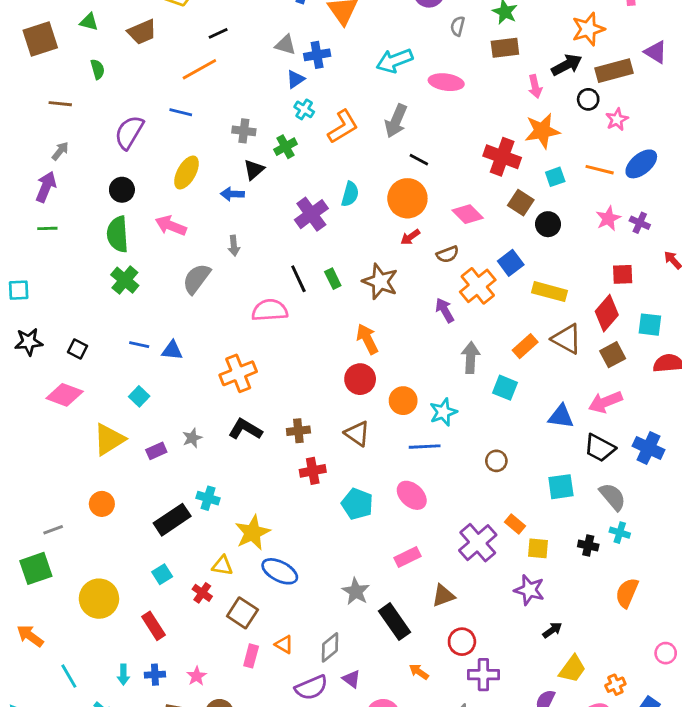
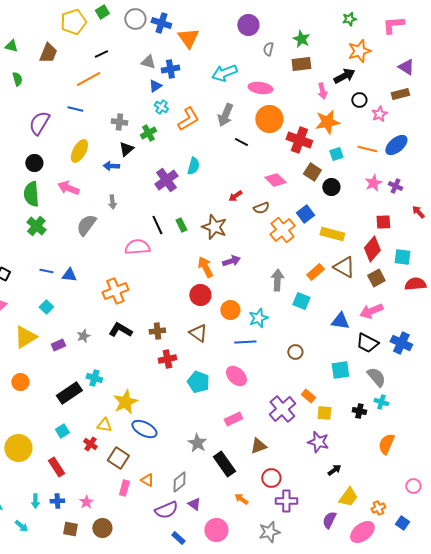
brown trapezoid: (142, 32) -> (48, 53), turned -45
brown rectangle: (614, 71) -> (400, 94), moved, size x0.7
orange circle: (407, 198) -> (269, 119), moved
purple arrow: (445, 310) -> (231, 261), moved, turned 102

